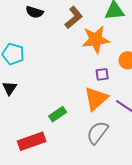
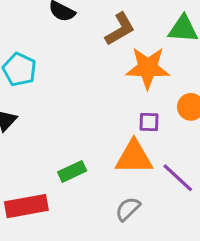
orange triangle: (96, 99) -> (134, 157), turned 32
gray semicircle: (97, 133) -> (128, 209), size x0.7

